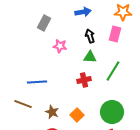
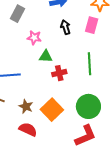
green triangle: (90, 57) -> (46, 56), moved
green line: (113, 71) -> (90, 64), turned -35
orange square: (77, 115) -> (52, 110), size x1.5

